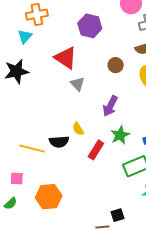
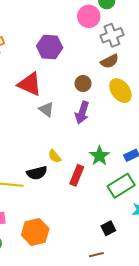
purple arrow: (110, 106) -> (82, 113), moved
black square: (117, 215) -> (108, 228), moved

